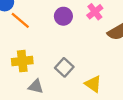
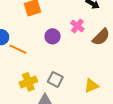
gray square: (64, 67) -> (55, 79), moved
yellow triangle: (93, 84) -> (91, 86), turned -42

